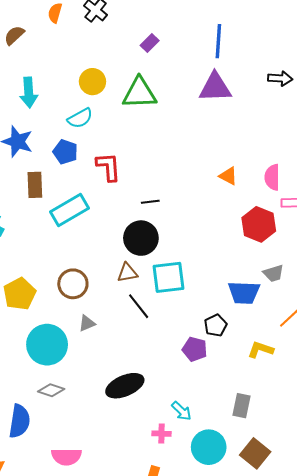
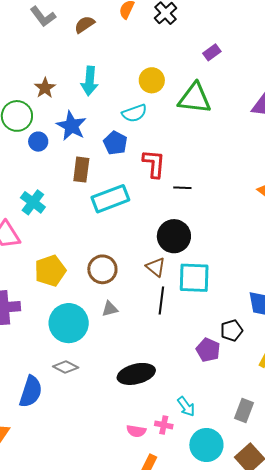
black line: (150, 202) -> (182, 188), moved
brown triangle: (127, 273) -> (156, 267), turned 40
black line: (139, 306) -> (161, 301), turned 36
pink semicircle: (66, 457) -> (136, 431), moved, size x0.7

